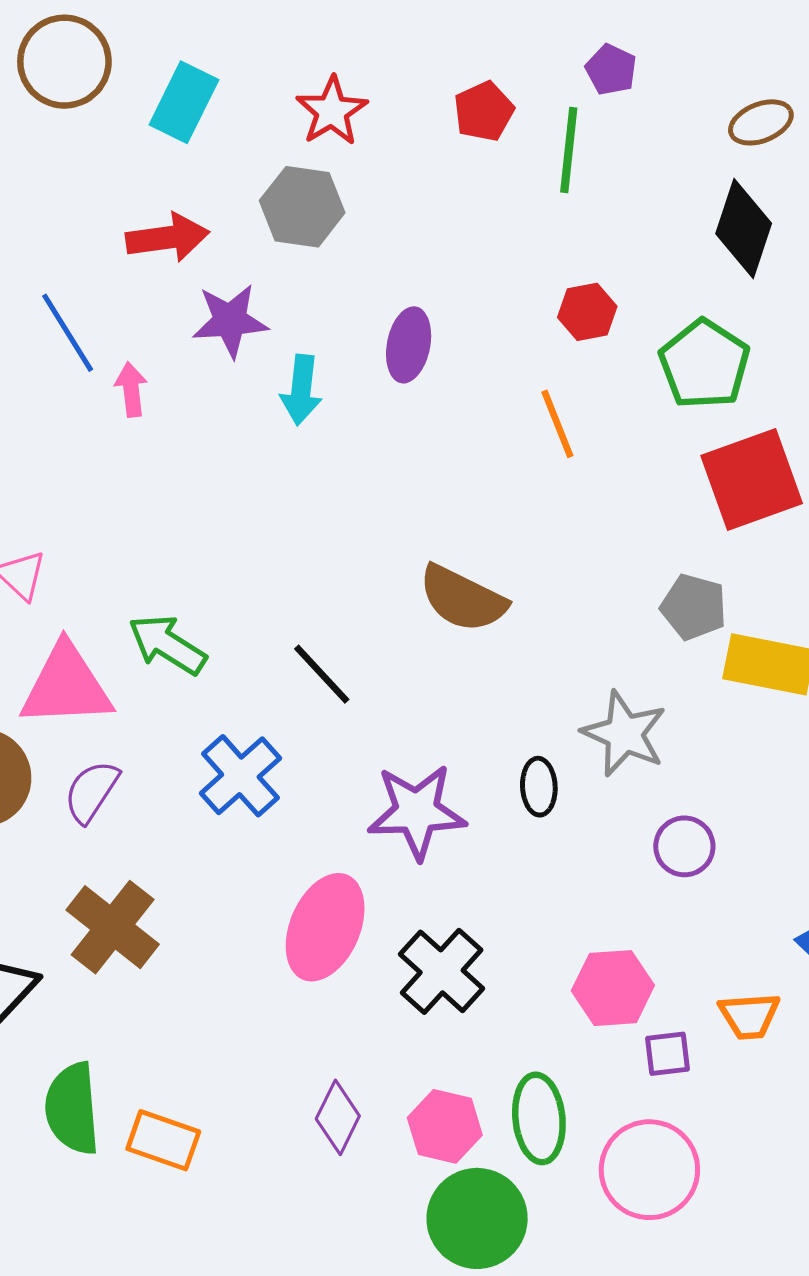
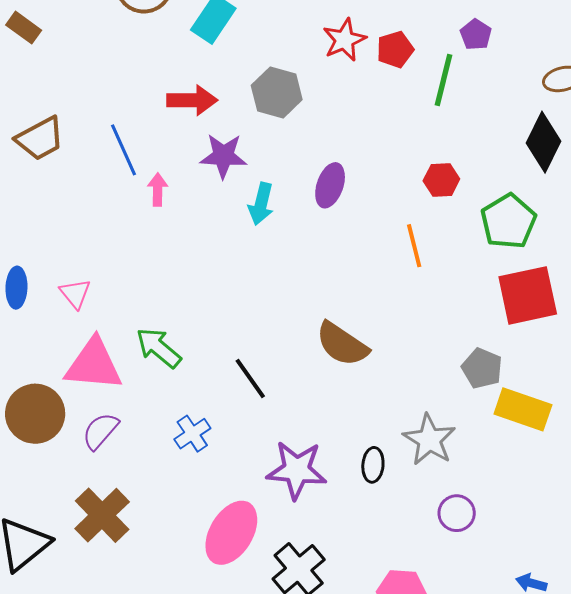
red star: (332, 111) -> (344, 40), moved
blue cross: (240, 776) -> (192, 434), size x0.7

